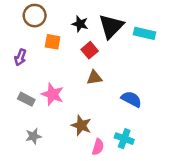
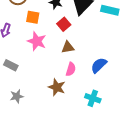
pink star: (53, 94) -> (37, 41), moved
blue semicircle: (131, 99) -> (99, 65), turned -72
pink semicircle: (98, 147) -> (71, 69), moved

